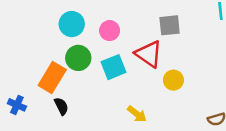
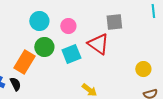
yellow circle: (173, 80) -> (143, 69), moved
black semicircle: (61, 106) -> (15, 84), moved

